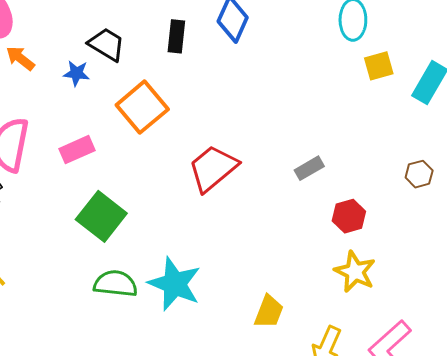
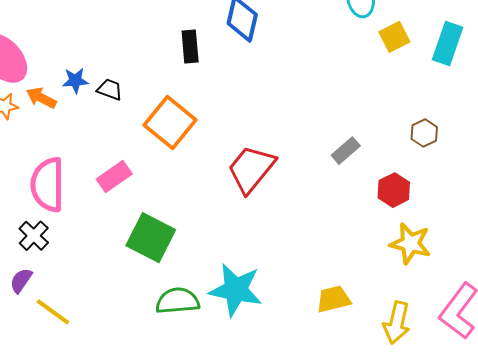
black trapezoid: (107, 44) -> (110, 89), moved, size x0.7
blue star: (76, 73) -> (75, 81), moved
brown hexagon: (419, 174) -> (424, 133), moved
yellow trapezoid: (269, 312) -> (333, 299), turned -114

